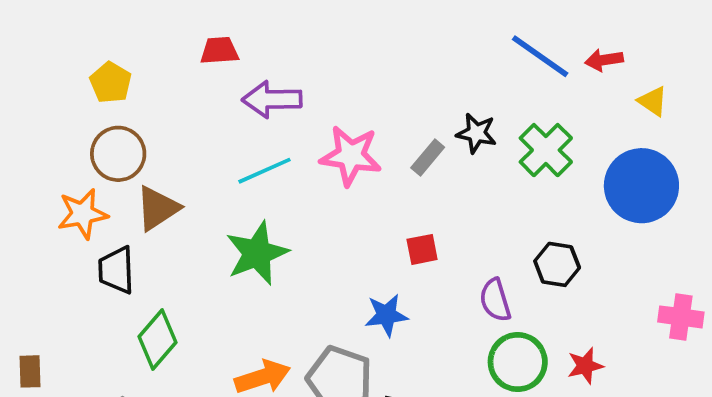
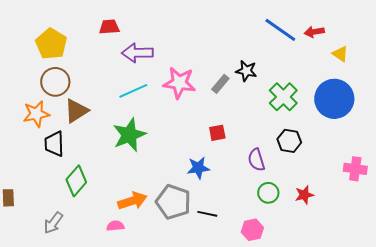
yellow pentagon: (111, 83) -> (51, 44), size x1.4
green cross: (546, 150) -> (283, 97), moved
green circle: (518, 362) -> (268, 193), size x0.7

